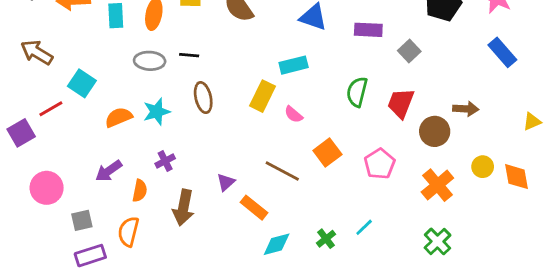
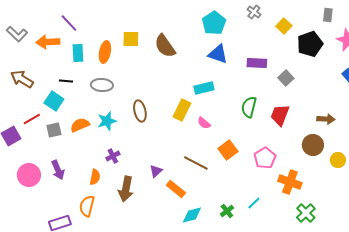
black line: (189, 55) -> (66, 81), moved
brown circle: (435, 131) -> (313, 145), moved
purple arrow: (109, 171) -> (58, 170), moved, turned -78
orange cross: (437, 185) -> (290, 182), moved, turned -30
gray square: (82, 220) -> (54, 130), moved

